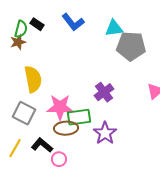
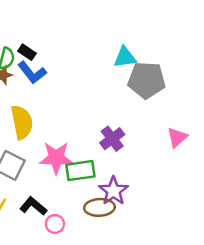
blue L-shape: (73, 22) -> (32, 73), moved
brown ellipse: (66, 128) -> (99, 207), moved

